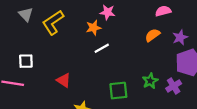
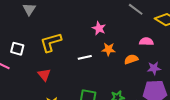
yellow L-shape: (53, 22) -> (51, 42), moved
orange star: (93, 28) -> (109, 49), moved

